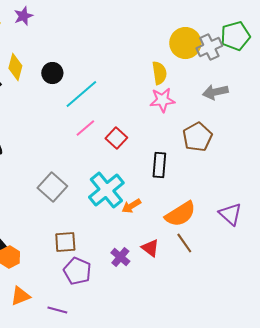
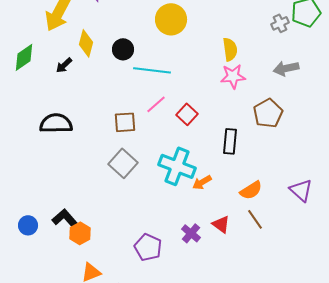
yellow circle: (185, 43) -> (171, 19), moved
gray cross: (209, 47) -> (280, 23), size x0.7
cyan line: (81, 94) -> (152, 70), turned 48
cyan cross: (106, 190) -> (177, 166), turned -30
orange semicircle: (180, 214) -> (251, 190), size x0.7
brown square: (65, 242) -> (125, 122), moved

